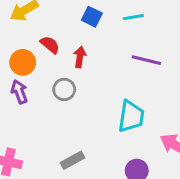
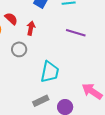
cyan trapezoid: (131, 116) -> (50, 72), moved
gray rectangle: (72, 160) -> (41, 101), moved

